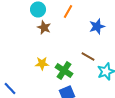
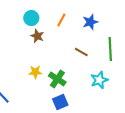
blue star: (97, 26) -> (90, 22), moved
brown line: (88, 56) -> (81, 52), moved

